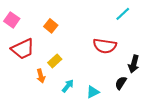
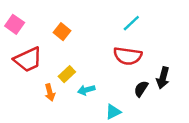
cyan line: (123, 14) -> (131, 23), moved
black semicircle: (121, 83) -> (141, 89), moved
cyan arrow: (68, 86) -> (86, 90), moved, turned -144

